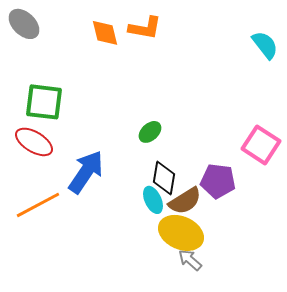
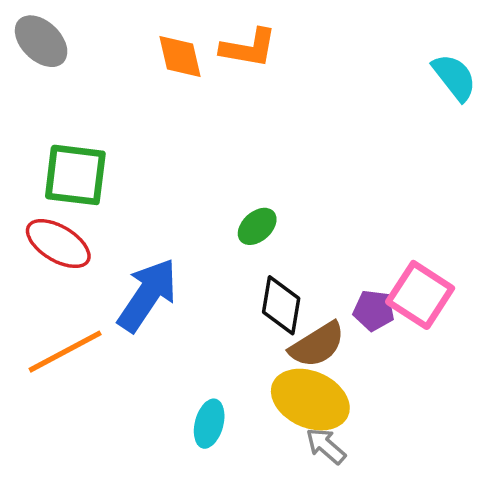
pink square: (261, 145) -> (420, 295), moved
purple pentagon: (218, 181) -> (374, 310), size x0.7
cyan ellipse: (153, 200) -> (209, 424), moved, turned 40

